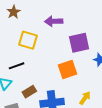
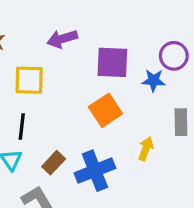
purple square: (79, 43) -> (112, 62), turned 30
black line: (17, 66) -> (22, 127), turned -49

